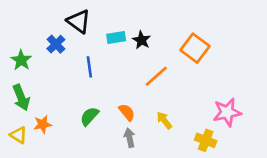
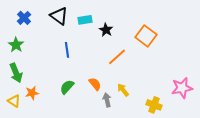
cyan rectangle: (116, 37) -> (85, 20), moved
blue cross: (56, 44) -> (24, 18), moved
pink star: (227, 112) -> (182, 88), moved
gray arrow: (129, 138) -> (107, 100), moved

